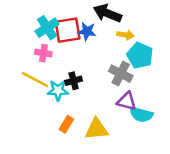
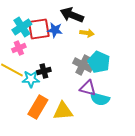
pink cross: (43, 53) -> (19, 48), turned -32
cyan pentagon: (140, 55) -> (99, 62), moved
orange rectangle: (66, 124) -> (38, 107), size x1.6

